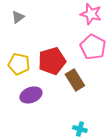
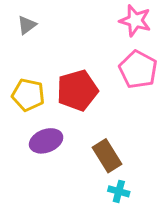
brown rectangle: (75, 80) -> (107, 156), moved

